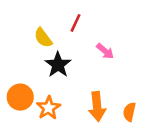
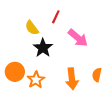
pink arrow: (105, 51) -> (78, 38), size x1.5
orange semicircle: (129, 112) -> (97, 75), moved

